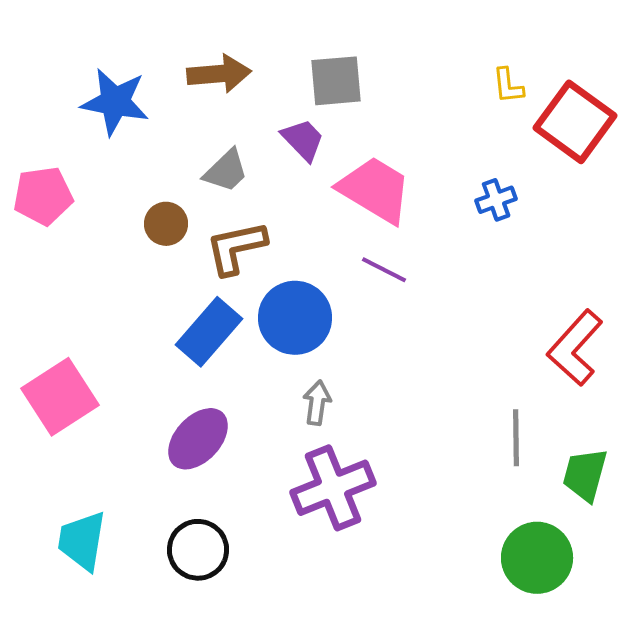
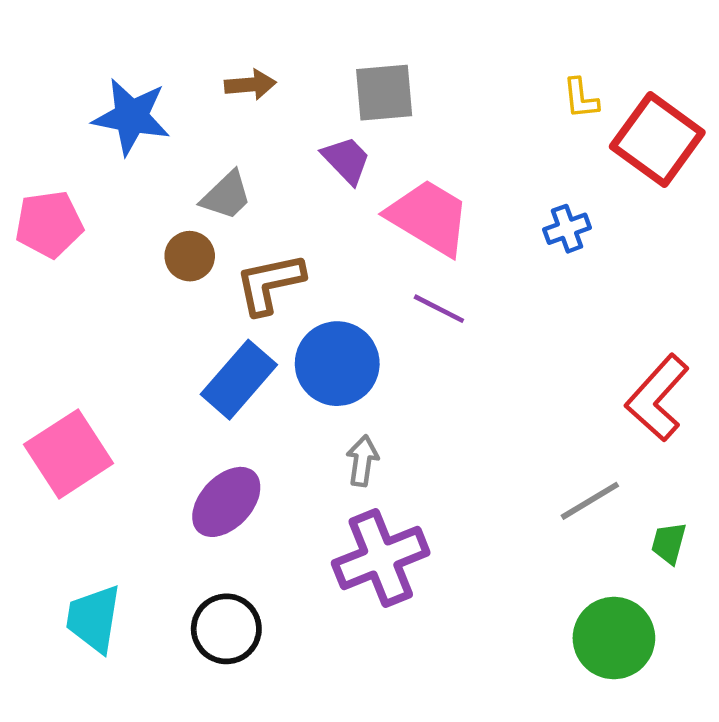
brown arrow: (219, 74) -> (250, 85), size x0.7
gray trapezoid: (226, 171) -> (226, 196), moved
gray line: (516, 438) -> (590, 501), turned 60
green trapezoid: (585, 475) -> (669, 543), size x0.7

